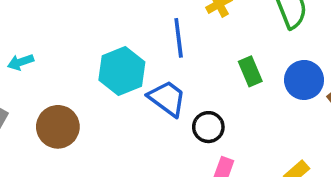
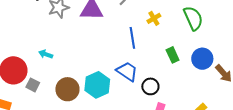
cyan arrow: (21, 62) -> (46, 54), turned 40
cyan hexagon: (122, 71) -> (97, 85), moved

